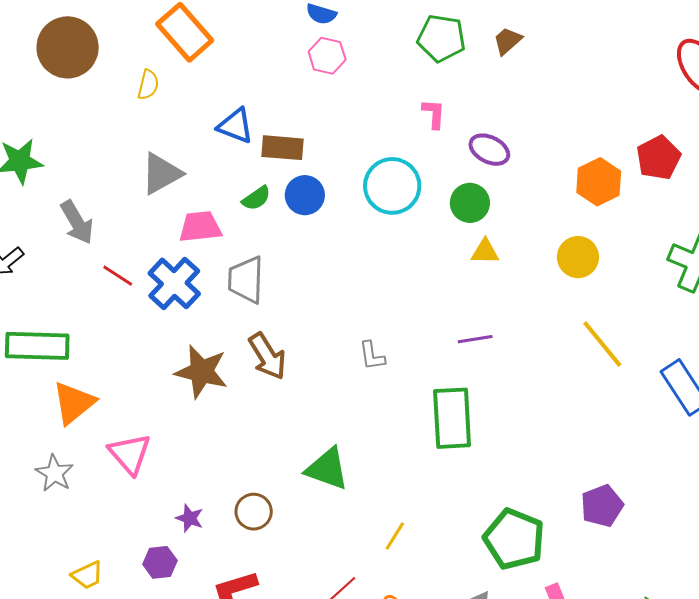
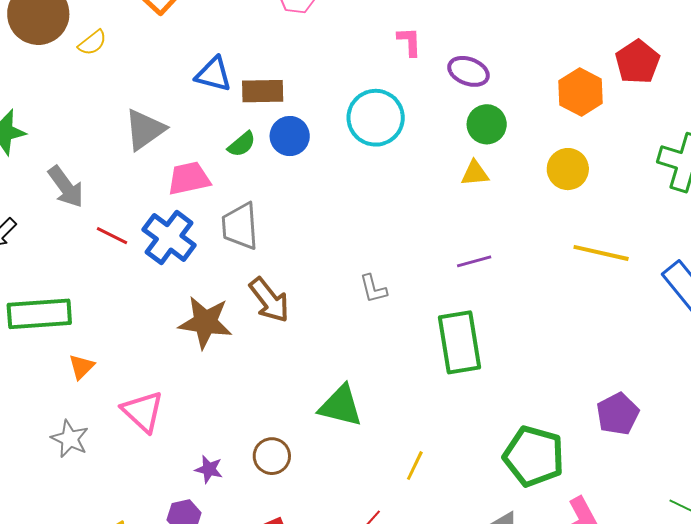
yellow semicircle: (148, 85) -> (92, 43), moved, turned 44
green circle: (470, 203) -> (487, 124), moved
yellow line: (602, 344) -> (601, 253), turned -32
orange triangle: (74, 403) -> (82, 367), size x0.6

